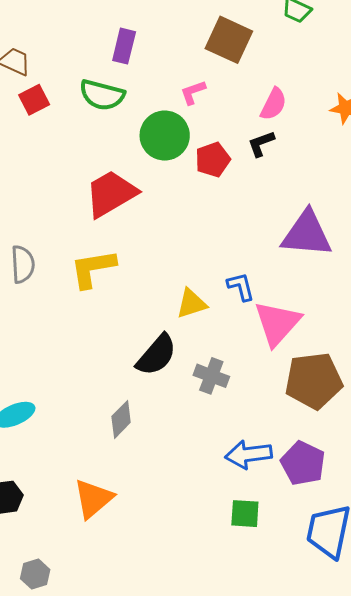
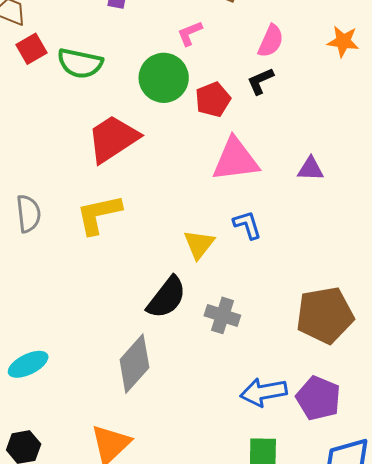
green semicircle: (102, 95) -> (80, 63), moved
purple triangle: (307, 234) -> (311, 169), size x0.5
yellow triangle: (191, 304) -> (199, 244), turned -32
pink triangle: (277, 323) -> (235, 160), moved, turned 44
gray diamond: (121, 419) -> (134, 364), size x1.5

